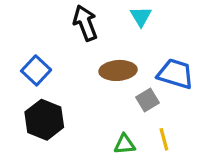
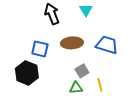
blue square: (36, 70) -> (40, 49), moved, turned -30
gray square: (148, 100) -> (82, 71), moved

